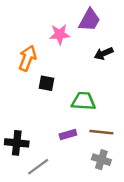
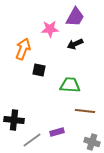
black arrow: (104, 53) -> (75, 44), moved
purple rectangle: (68, 135) -> (57, 132), moved
gray cross: (101, 160) -> (92, 142), moved

